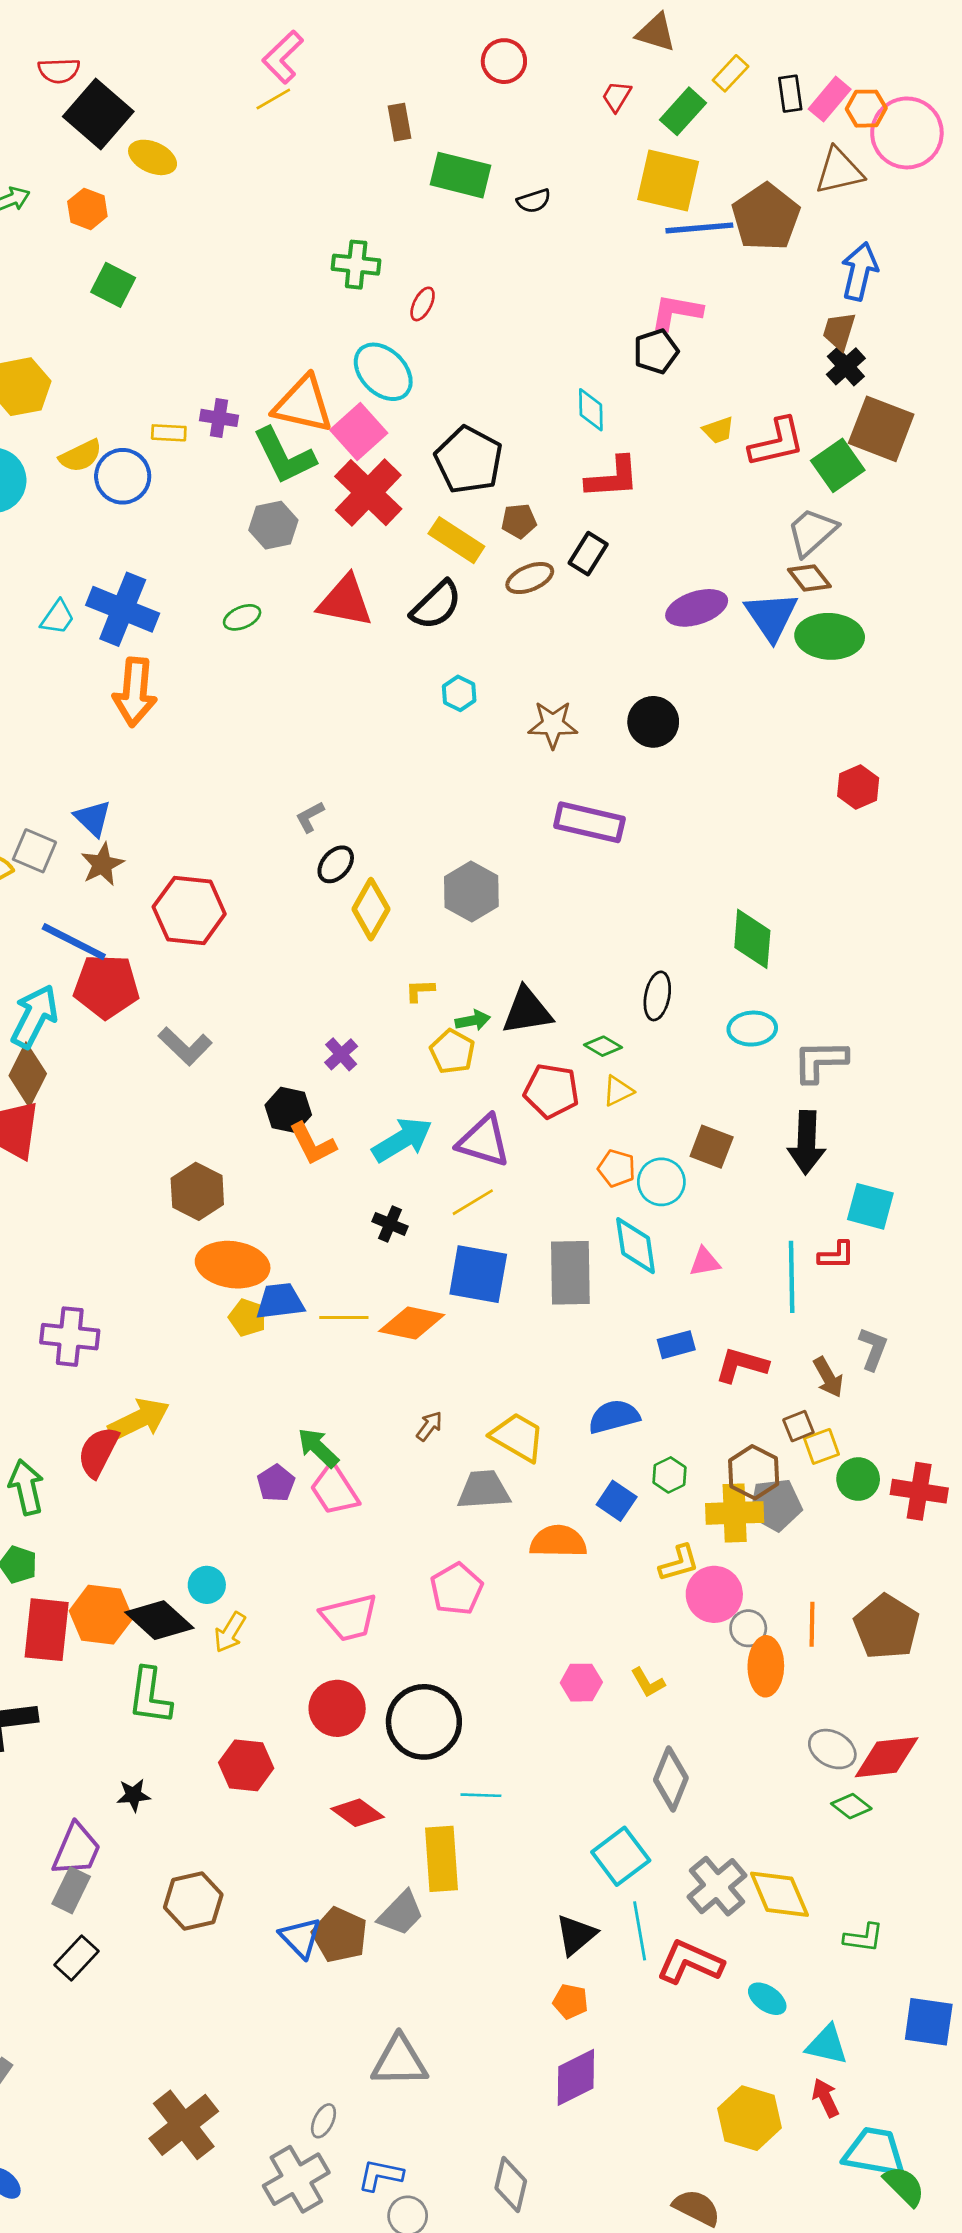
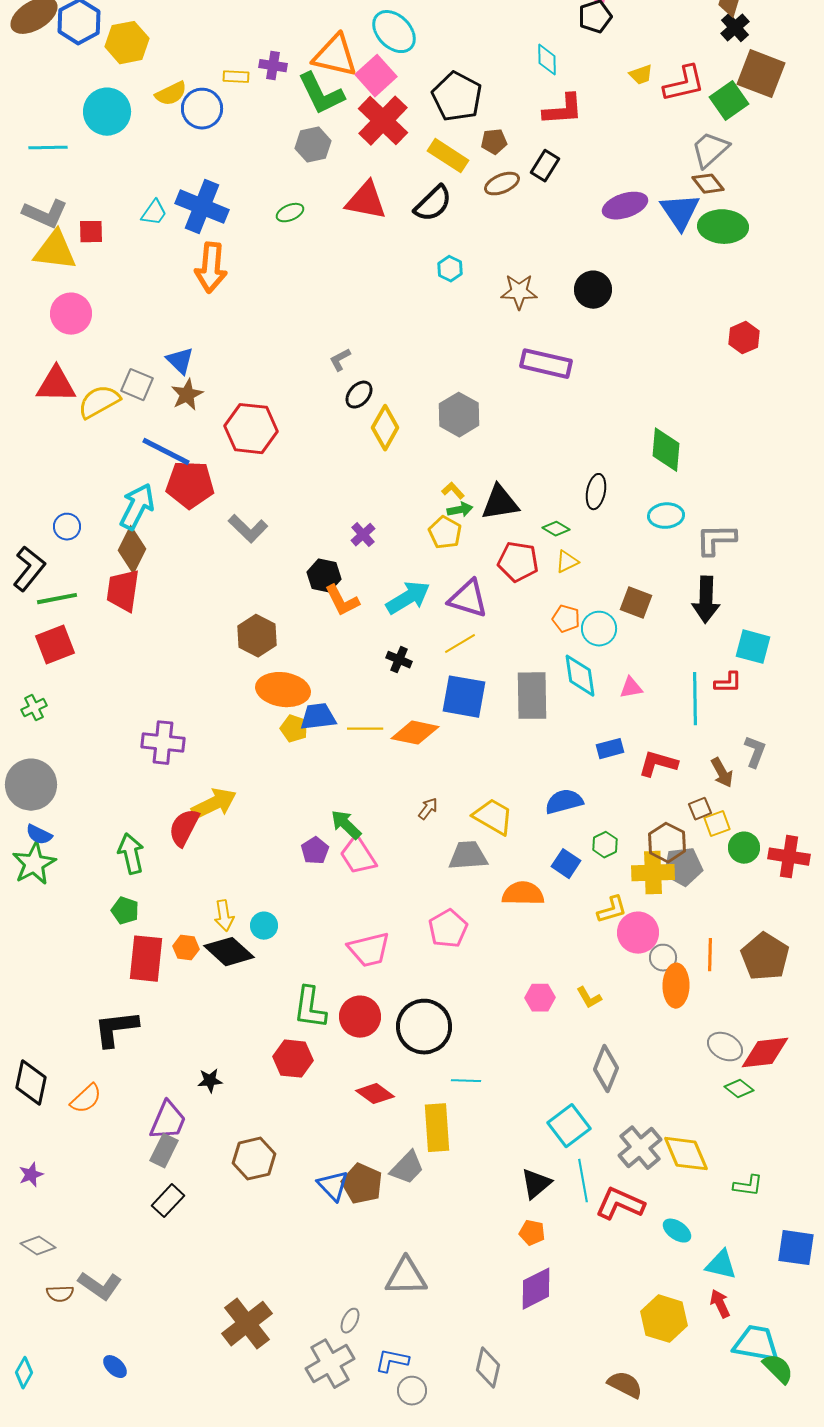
yellow L-shape: (420, 991) -> (453, 491), moved, turned 50
orange hexagon: (101, 1615) -> (186, 948), size x0.6
yellow arrow: (230, 1632) -> (224, 916), moved, turned -40
green L-shape: (150, 1696) -> (310, 1008), moved

